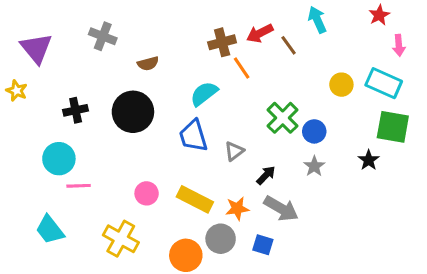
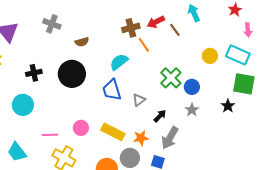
pink line: (79, 186) -> (50, 135), moved
gray arrow: (281, 208) -> (170, 138), turned 90

